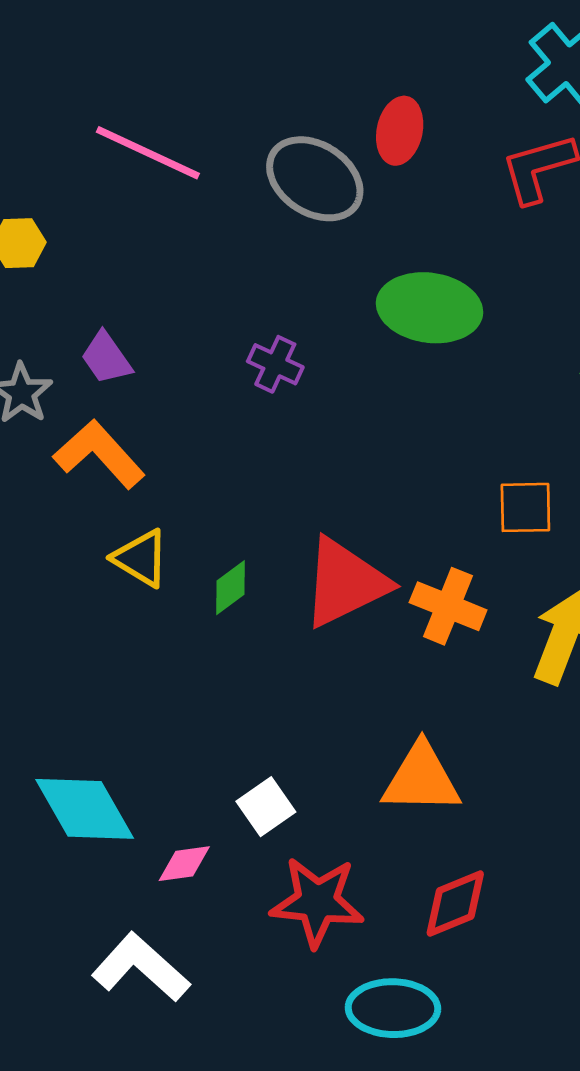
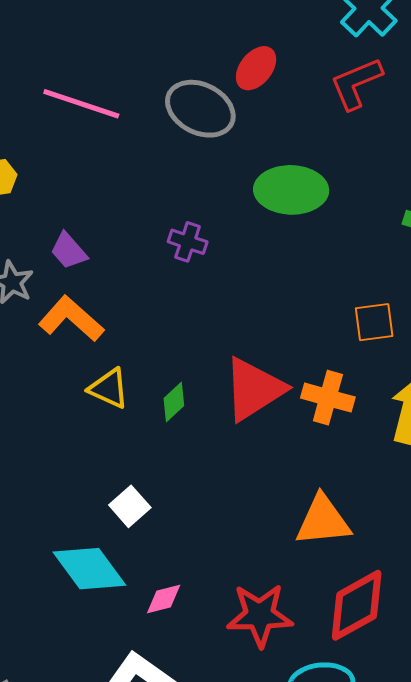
red ellipse: (400, 131) -> (256, 68), turned 33
white square: (266, 807) -> (130, 506), moved
red diamond: (455, 903) -> (357, 605), size x1.4

